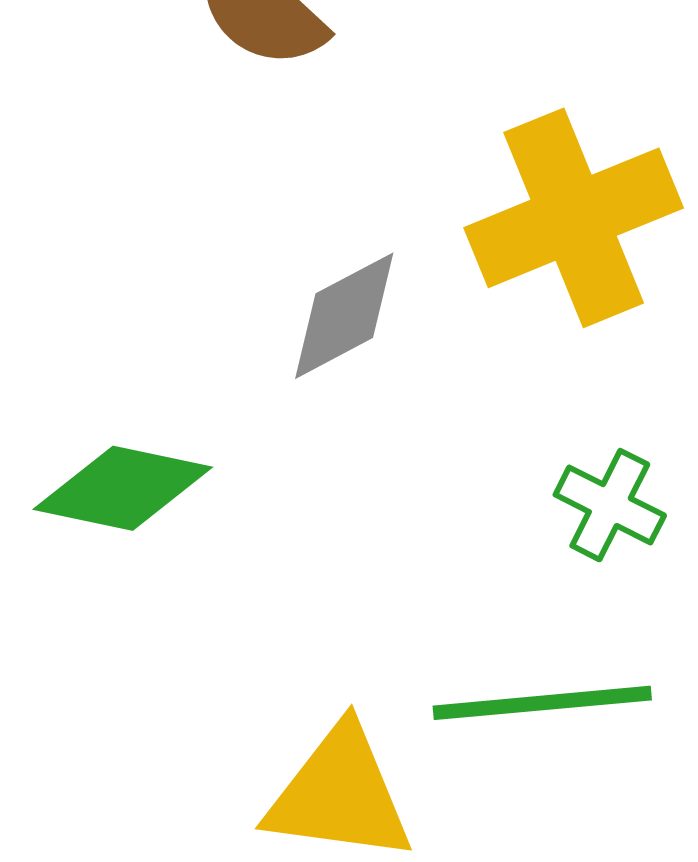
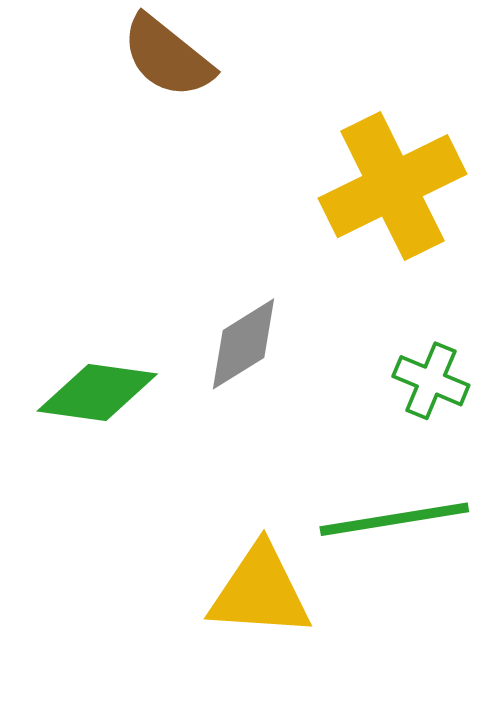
gray diamond: (344, 316) -> (243, 344), moved

